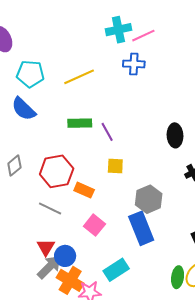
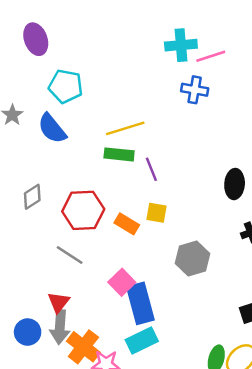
yellow line: (79, 77) -> (125, 128), moved
orange rectangle: (84, 190) -> (127, 224), moved
blue rectangle: (141, 228) -> (140, 303), moved
blue circle: (65, 256) -> (28, 332), moved
gray arrow: (49, 267) -> (60, 327), turned 132

